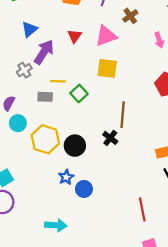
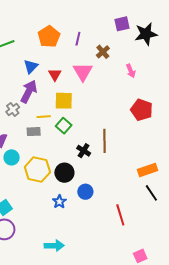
blue triangle: (29, 29) -> (31, 67), moved
pink triangle: (106, 36) -> (83, 72), turned -35
yellow square: (107, 68) -> (64, 101), moved
black cross: (110, 138) -> (84, 151), moved
blue circle: (84, 189) -> (85, 192), moved
red line: (142, 209) -> (120, 215), moved

